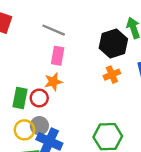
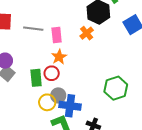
gray line: (54, 30) -> (33, 29), moved
orange cross: (112, 75) -> (87, 33), moved

